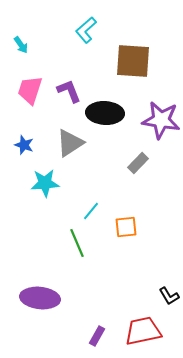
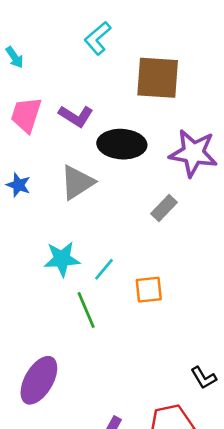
purple L-shape: (69, 91) -> (76, 116), turned 144
cyan star: (45, 183) -> (62, 259), moved
purple ellipse: (40, 298) -> (39, 380), turned -66

